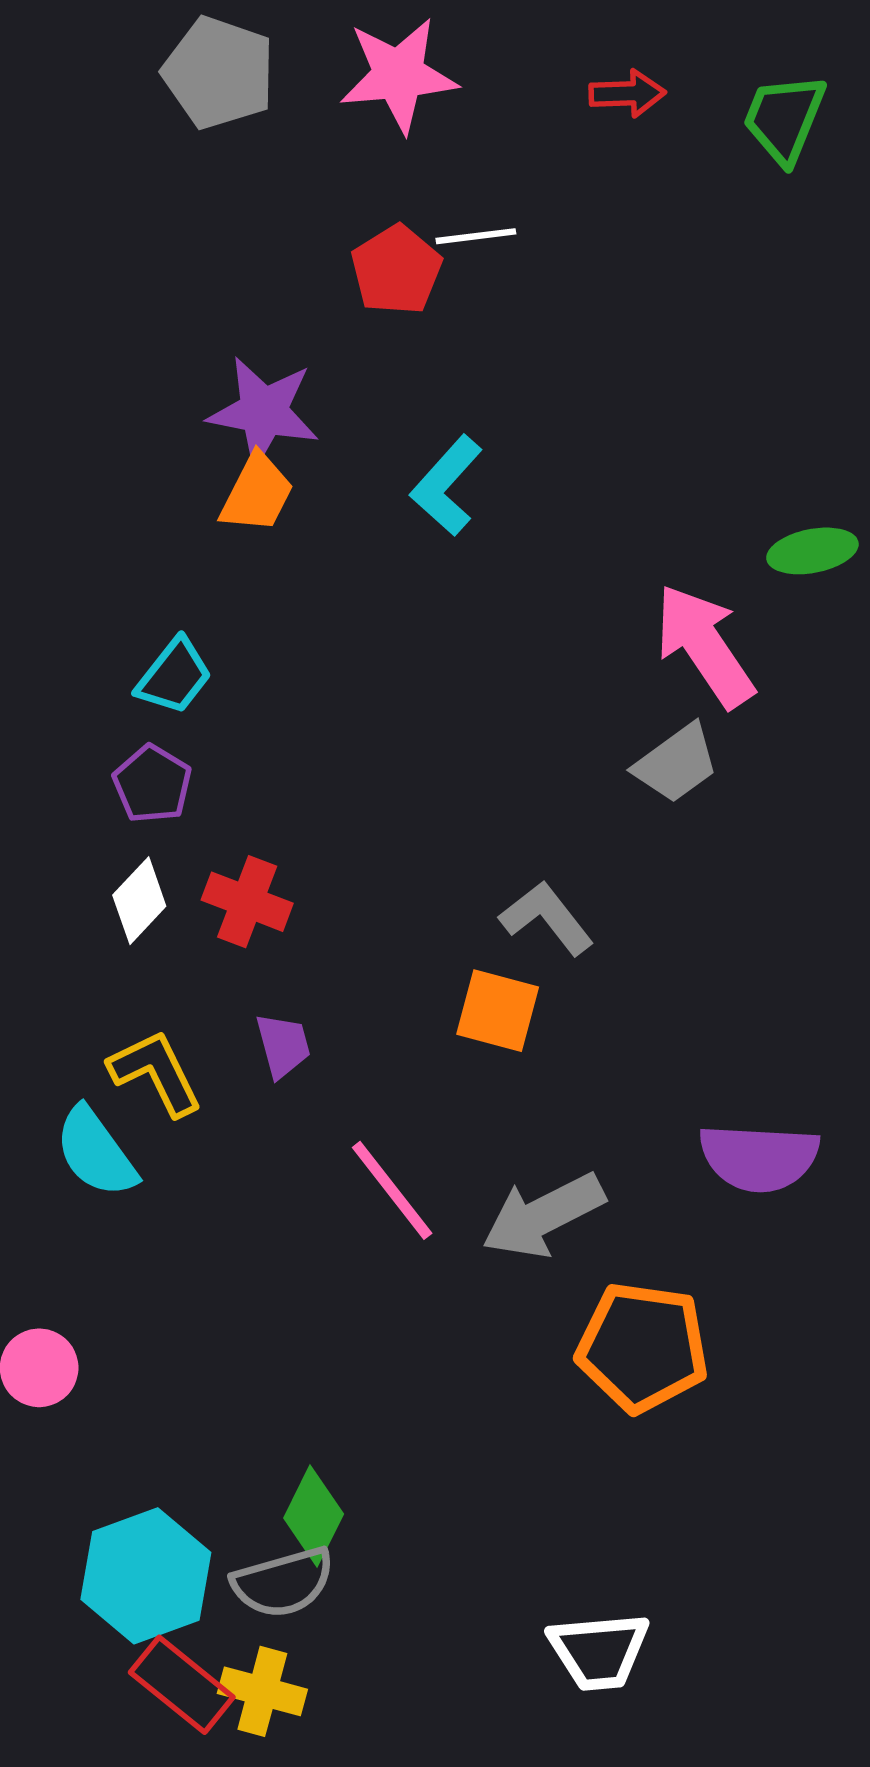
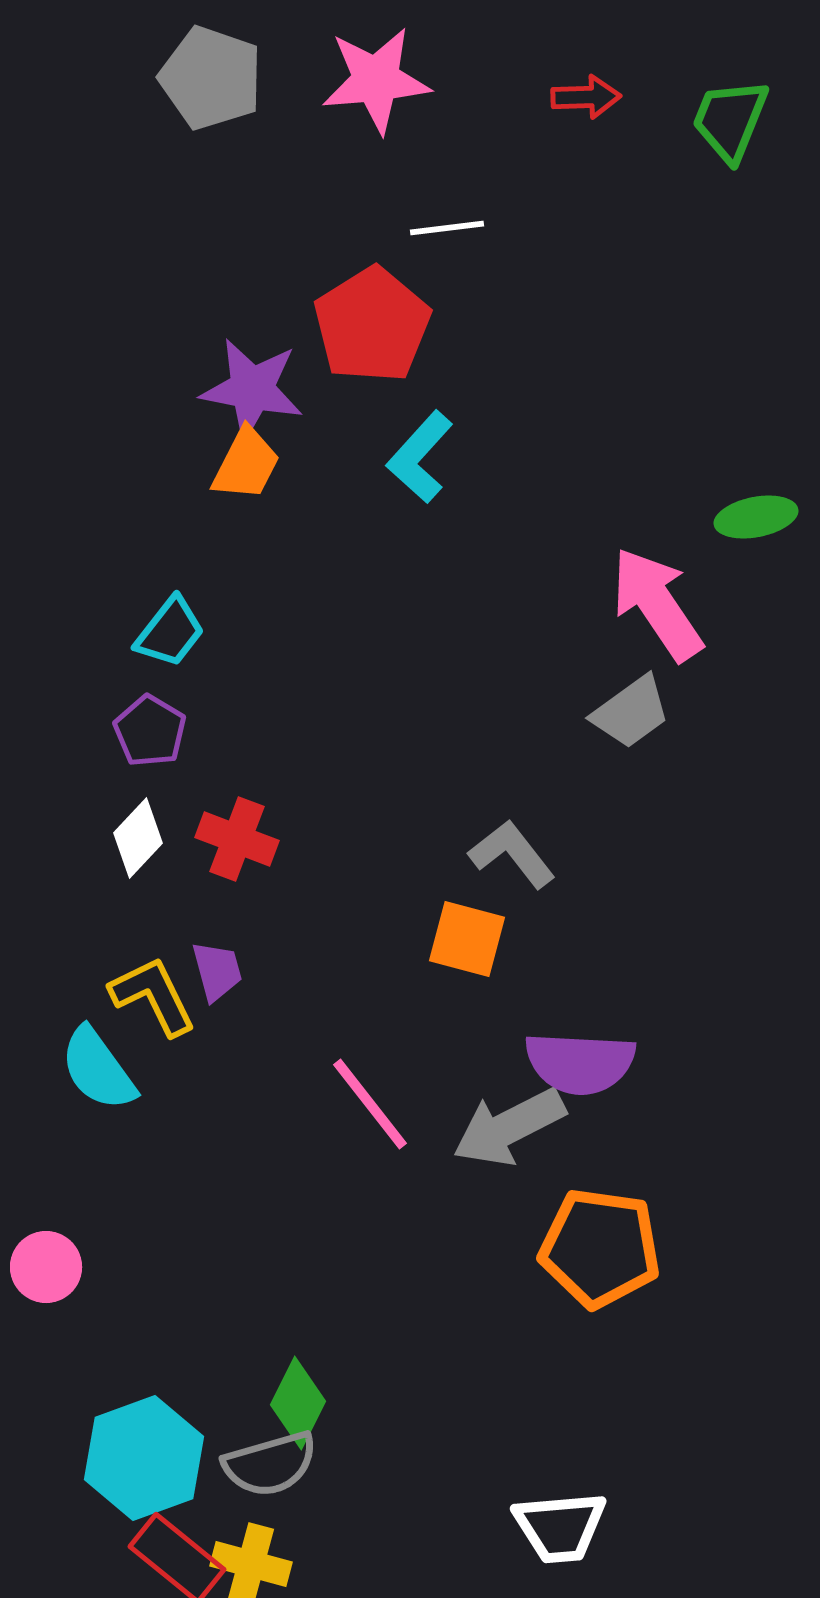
red pentagon: (396, 270) -> (372, 325), moved, size x1.4
purple trapezoid: (283, 1045) -> (217, 971), moved
purple semicircle: (759, 1158) -> (580, 1063), moved

